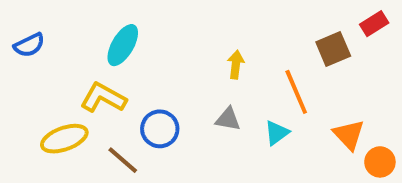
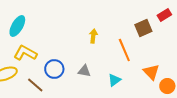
cyan ellipse: (123, 45) -> (17, 26), moved
gray triangle: (228, 119) -> (84, 71), moved
cyan triangle: (277, 133) -> (114, 80), moved

